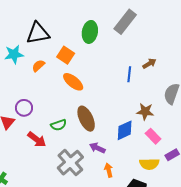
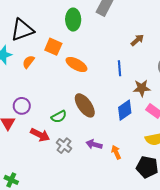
blue line: (129, 74) -> (119, 68), moved
orange ellipse: (73, 82) -> (76, 64), moved
purple arrow: (97, 148) -> (94, 144), moved
gray cross: (70, 163) -> (64, 146), moved, size x0.6

